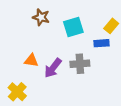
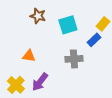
blue rectangle: (101, 43) -> (94, 40), turned -40
purple arrow: (53, 68) -> (40, 82), moved

